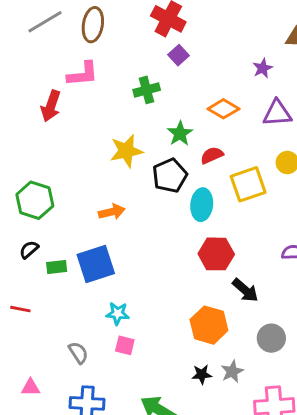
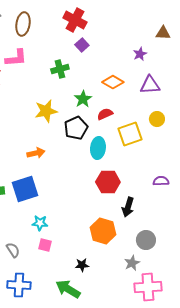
black arrow: (245, 290) -> (128, 207), turned 66
gray star: (232, 371) -> (132, 263), moved
black star: (202, 374) -> (82, 265), moved

